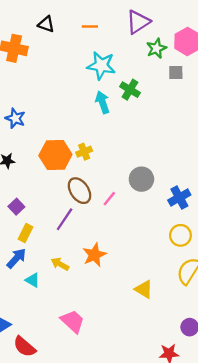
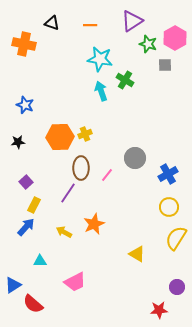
green star: (156, 48) -> (148, 44), turned -30
brown ellipse: (79, 191) -> (81, 168), turned 35
cyan triangle: (32, 280) -> (40, 261), moved, turned -32
pink trapezoid: (73, 321) -> (75, 282), turned 110

